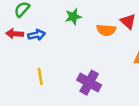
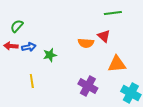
green star: (73, 17) -> (50, 55), moved
purple cross: (89, 83) -> (88, 86), moved

